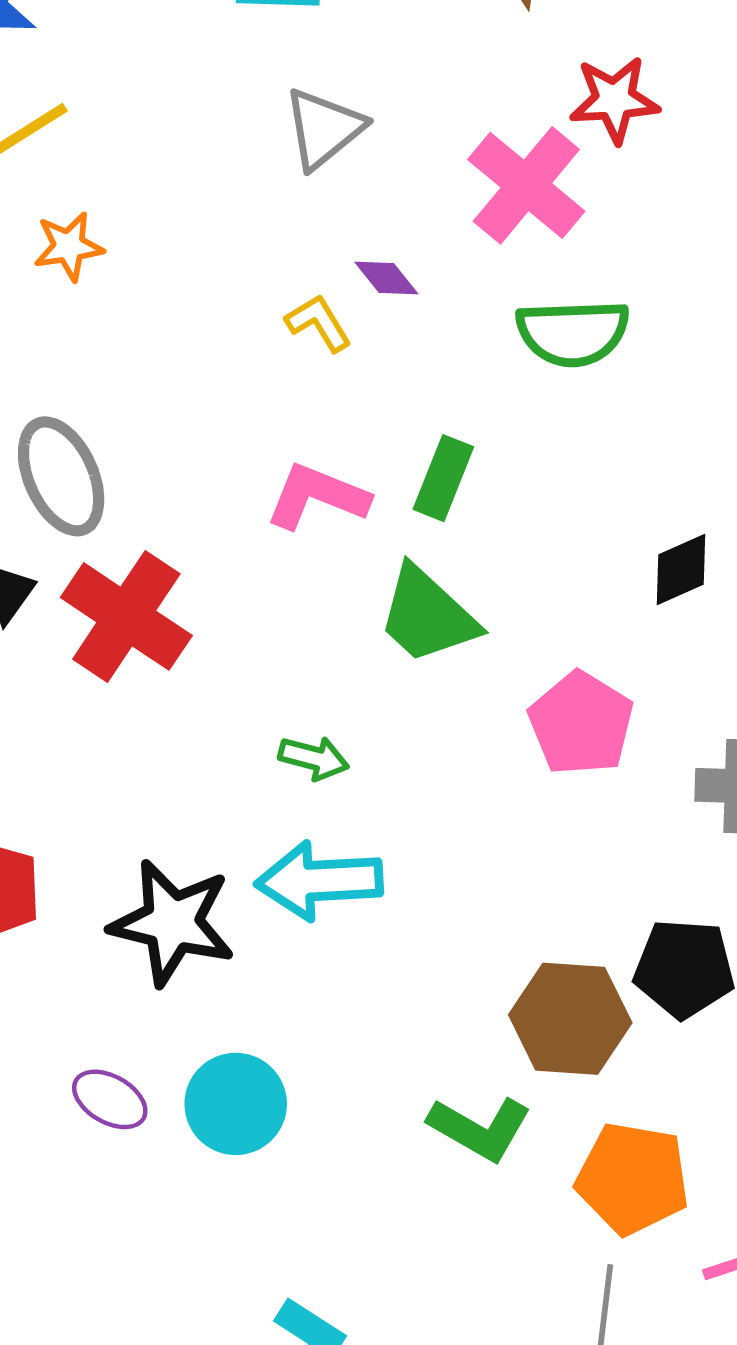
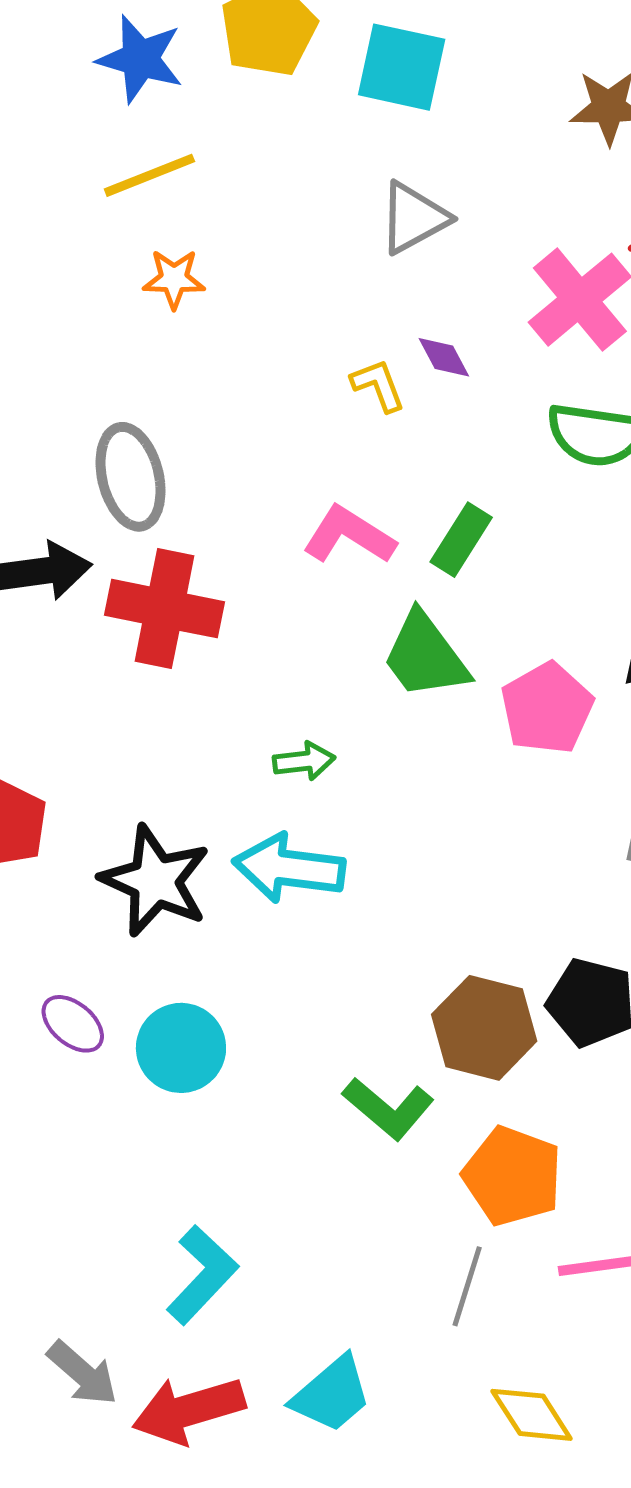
red cross: (126, 616) -> (164, 609), turned -33
pink pentagon: (581, 723) -> (547, 708), moved
green arrow: (314, 758) -> (304, 761), turned -32

